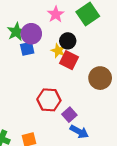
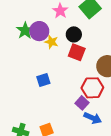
blue square: (27, 49) -> (43, 80), moved
yellow star: (58, 51) -> (51, 42), moved
red hexagon: (49, 100) -> (92, 88), moved

